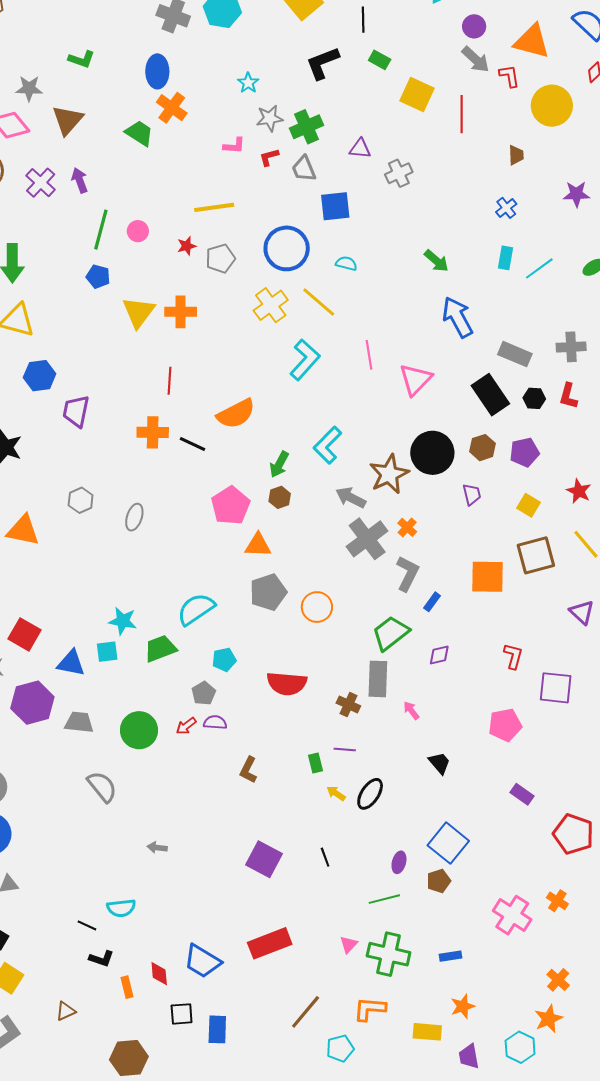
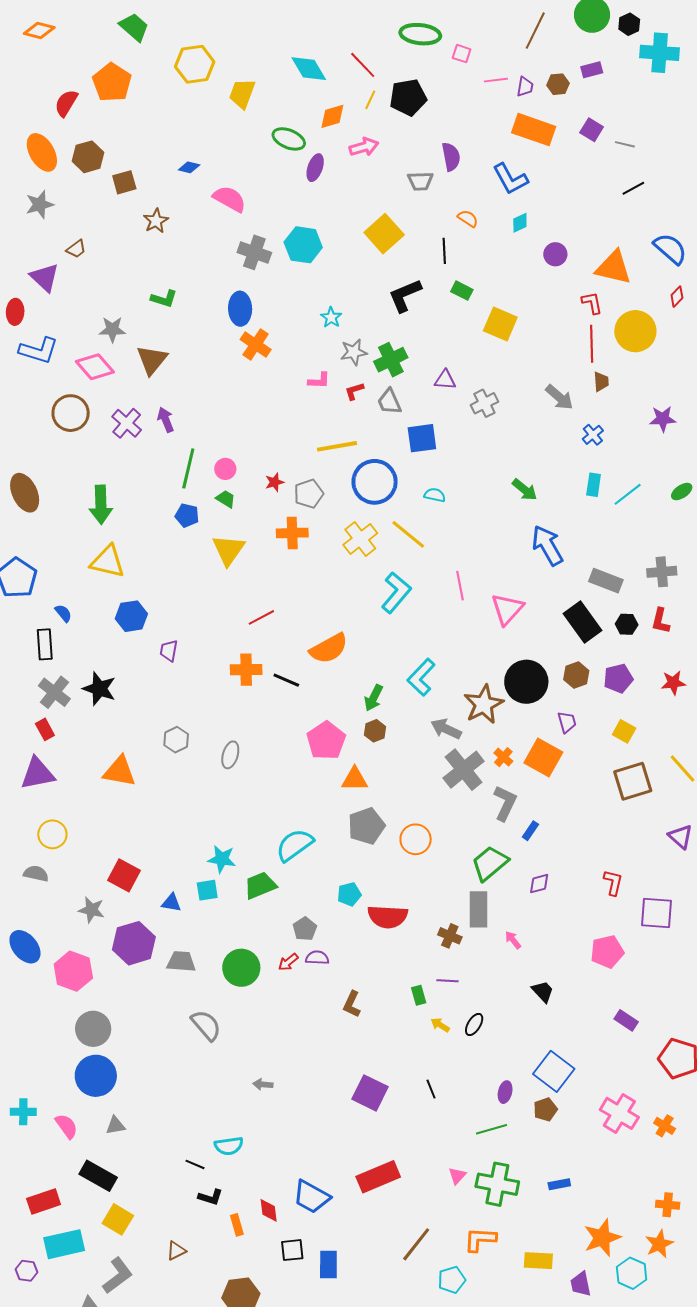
gray arrow: (476, 59) -> (559, 397), moved
red line: (462, 114) -> (592, 344), moved
green trapezoid: (139, 133) -> (226, 499), moved, size x0.7
yellow line: (214, 207) -> (337, 446), moved
orange cross: (181, 312) -> (292, 533), moved
red line: (169, 381) -> (261, 617), turned 60
purple trapezoid: (76, 411) -> (169, 651), size x0.7
red star: (579, 491) -> (673, 683), moved, turned -30
orange square: (487, 577) -> (543, 757), moved, turned 30
cyan pentagon: (224, 660) -> (349, 894), moved
blue triangle: (71, 663) -> (171, 903), size x0.7
black ellipse: (370, 794) -> (474, 1024), size x0.7
pink cross: (512, 915) -> (619, 1113), moved
orange cross: (558, 980) -> (668, 1205), turned -35
orange star: (463, 1006) -> (602, 1238), moved, size x1.5

